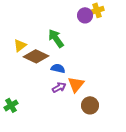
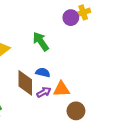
brown diamond: (36, 56) -> (25, 83), moved, turned 65
orange triangle: (76, 84) -> (61, 89), turned 48

